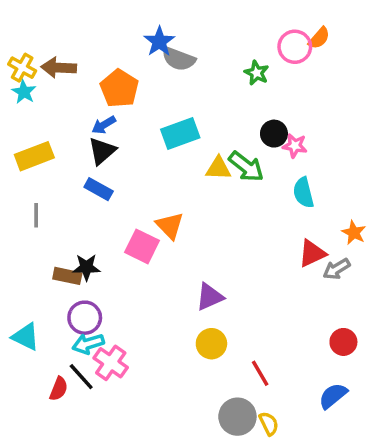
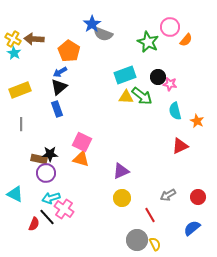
orange semicircle: (319, 38) -> (186, 40), moved
green star: (257, 73) -> (148, 42), size x1.5
cyan rectangle: (180, 134) -> (125, 75), moved
blue rectangle: (99, 189) -> (57, 109), turned 42
orange triangle: (170, 226) -> (81, 159), moved, turned -30
orange star: (354, 233) -> (197, 121), moved
gray arrow: (336, 269) -> (168, 195), moved
purple circle: (85, 318) -> (46, 173), moved

